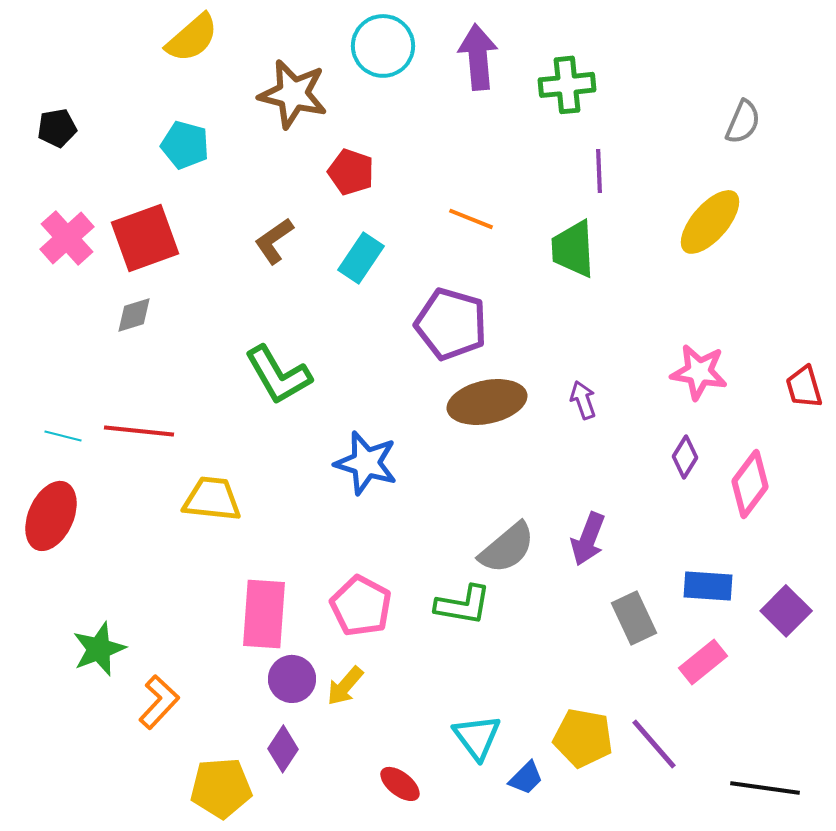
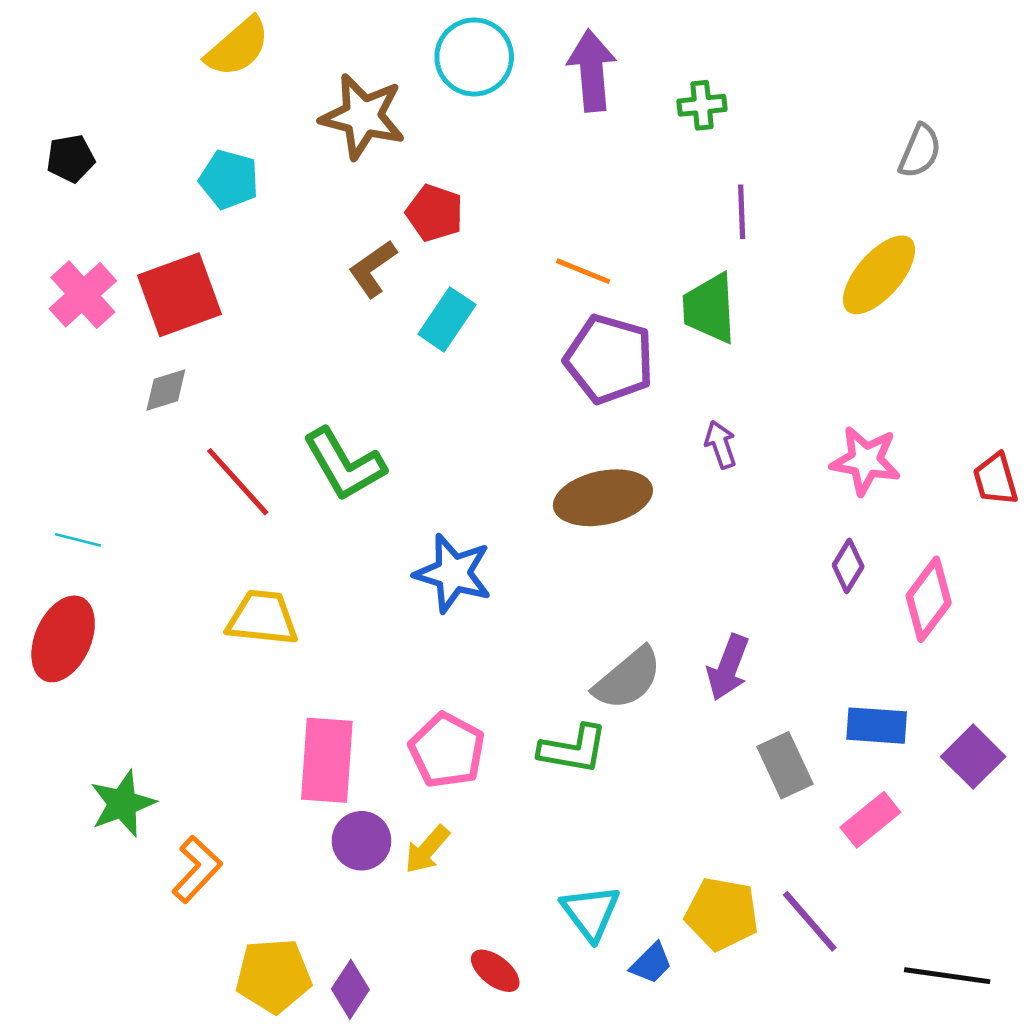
green cross: (567, 85) -> (702, 105), size x0.7
brown L-shape: (274, 241) -> (373, 269), moved
purple pentagon: (451, 324) -> (609, 359), moved
purple arrow: (583, 400) -> (721, 445), moved
red line: (139, 431) -> (238, 482), moved, turned 42
purple diamond: (283, 749) -> (350, 989), moved

